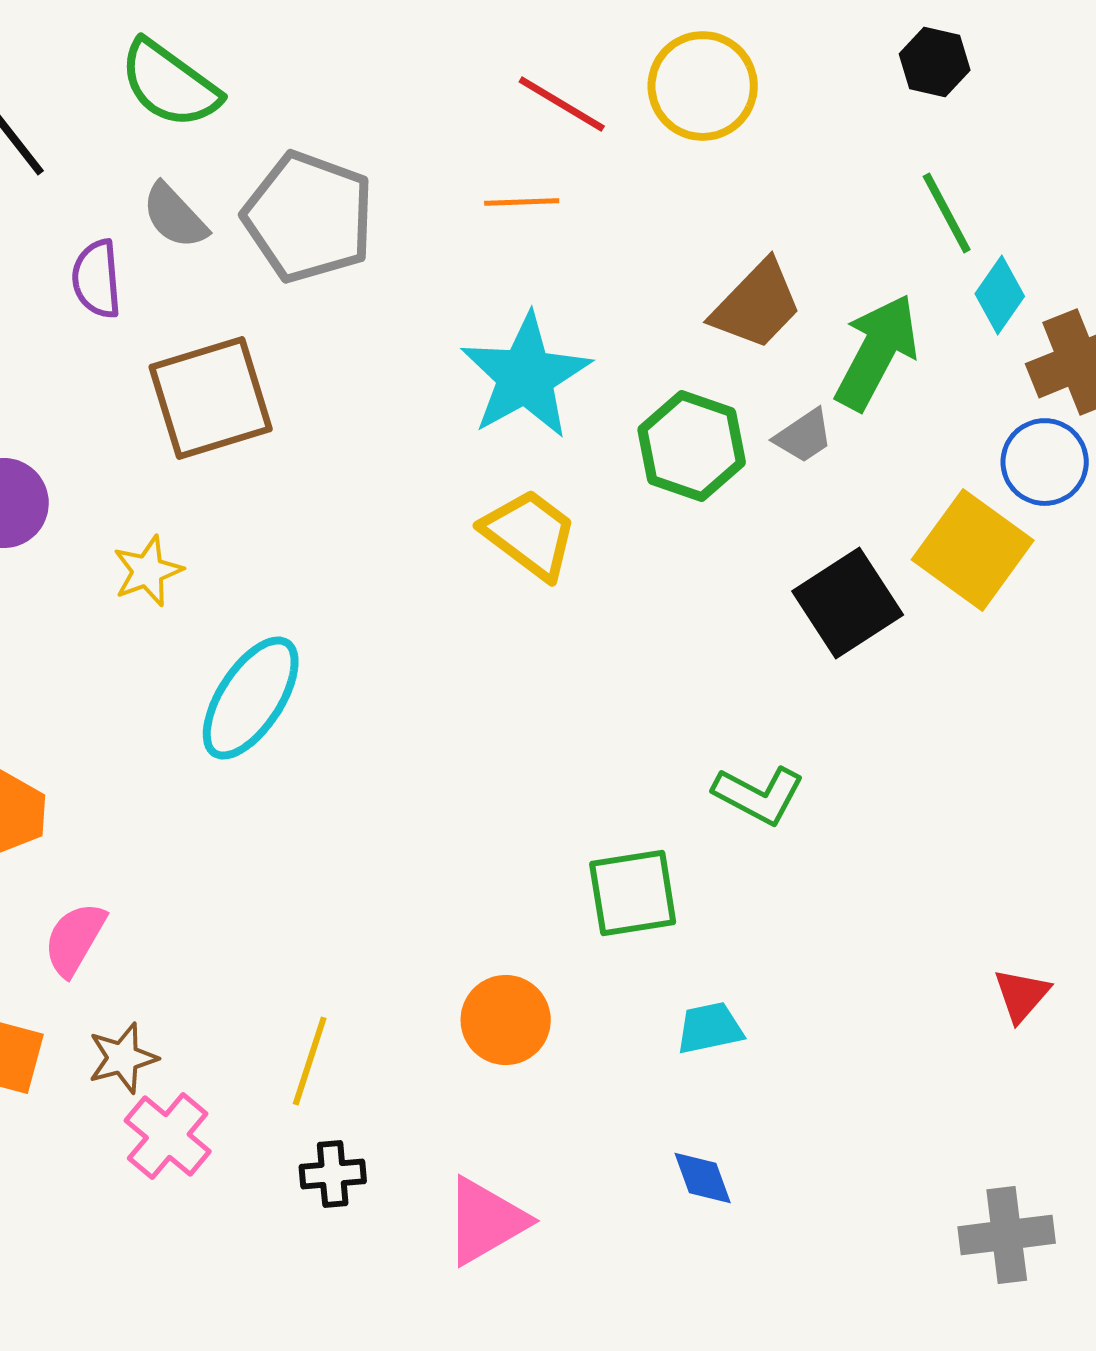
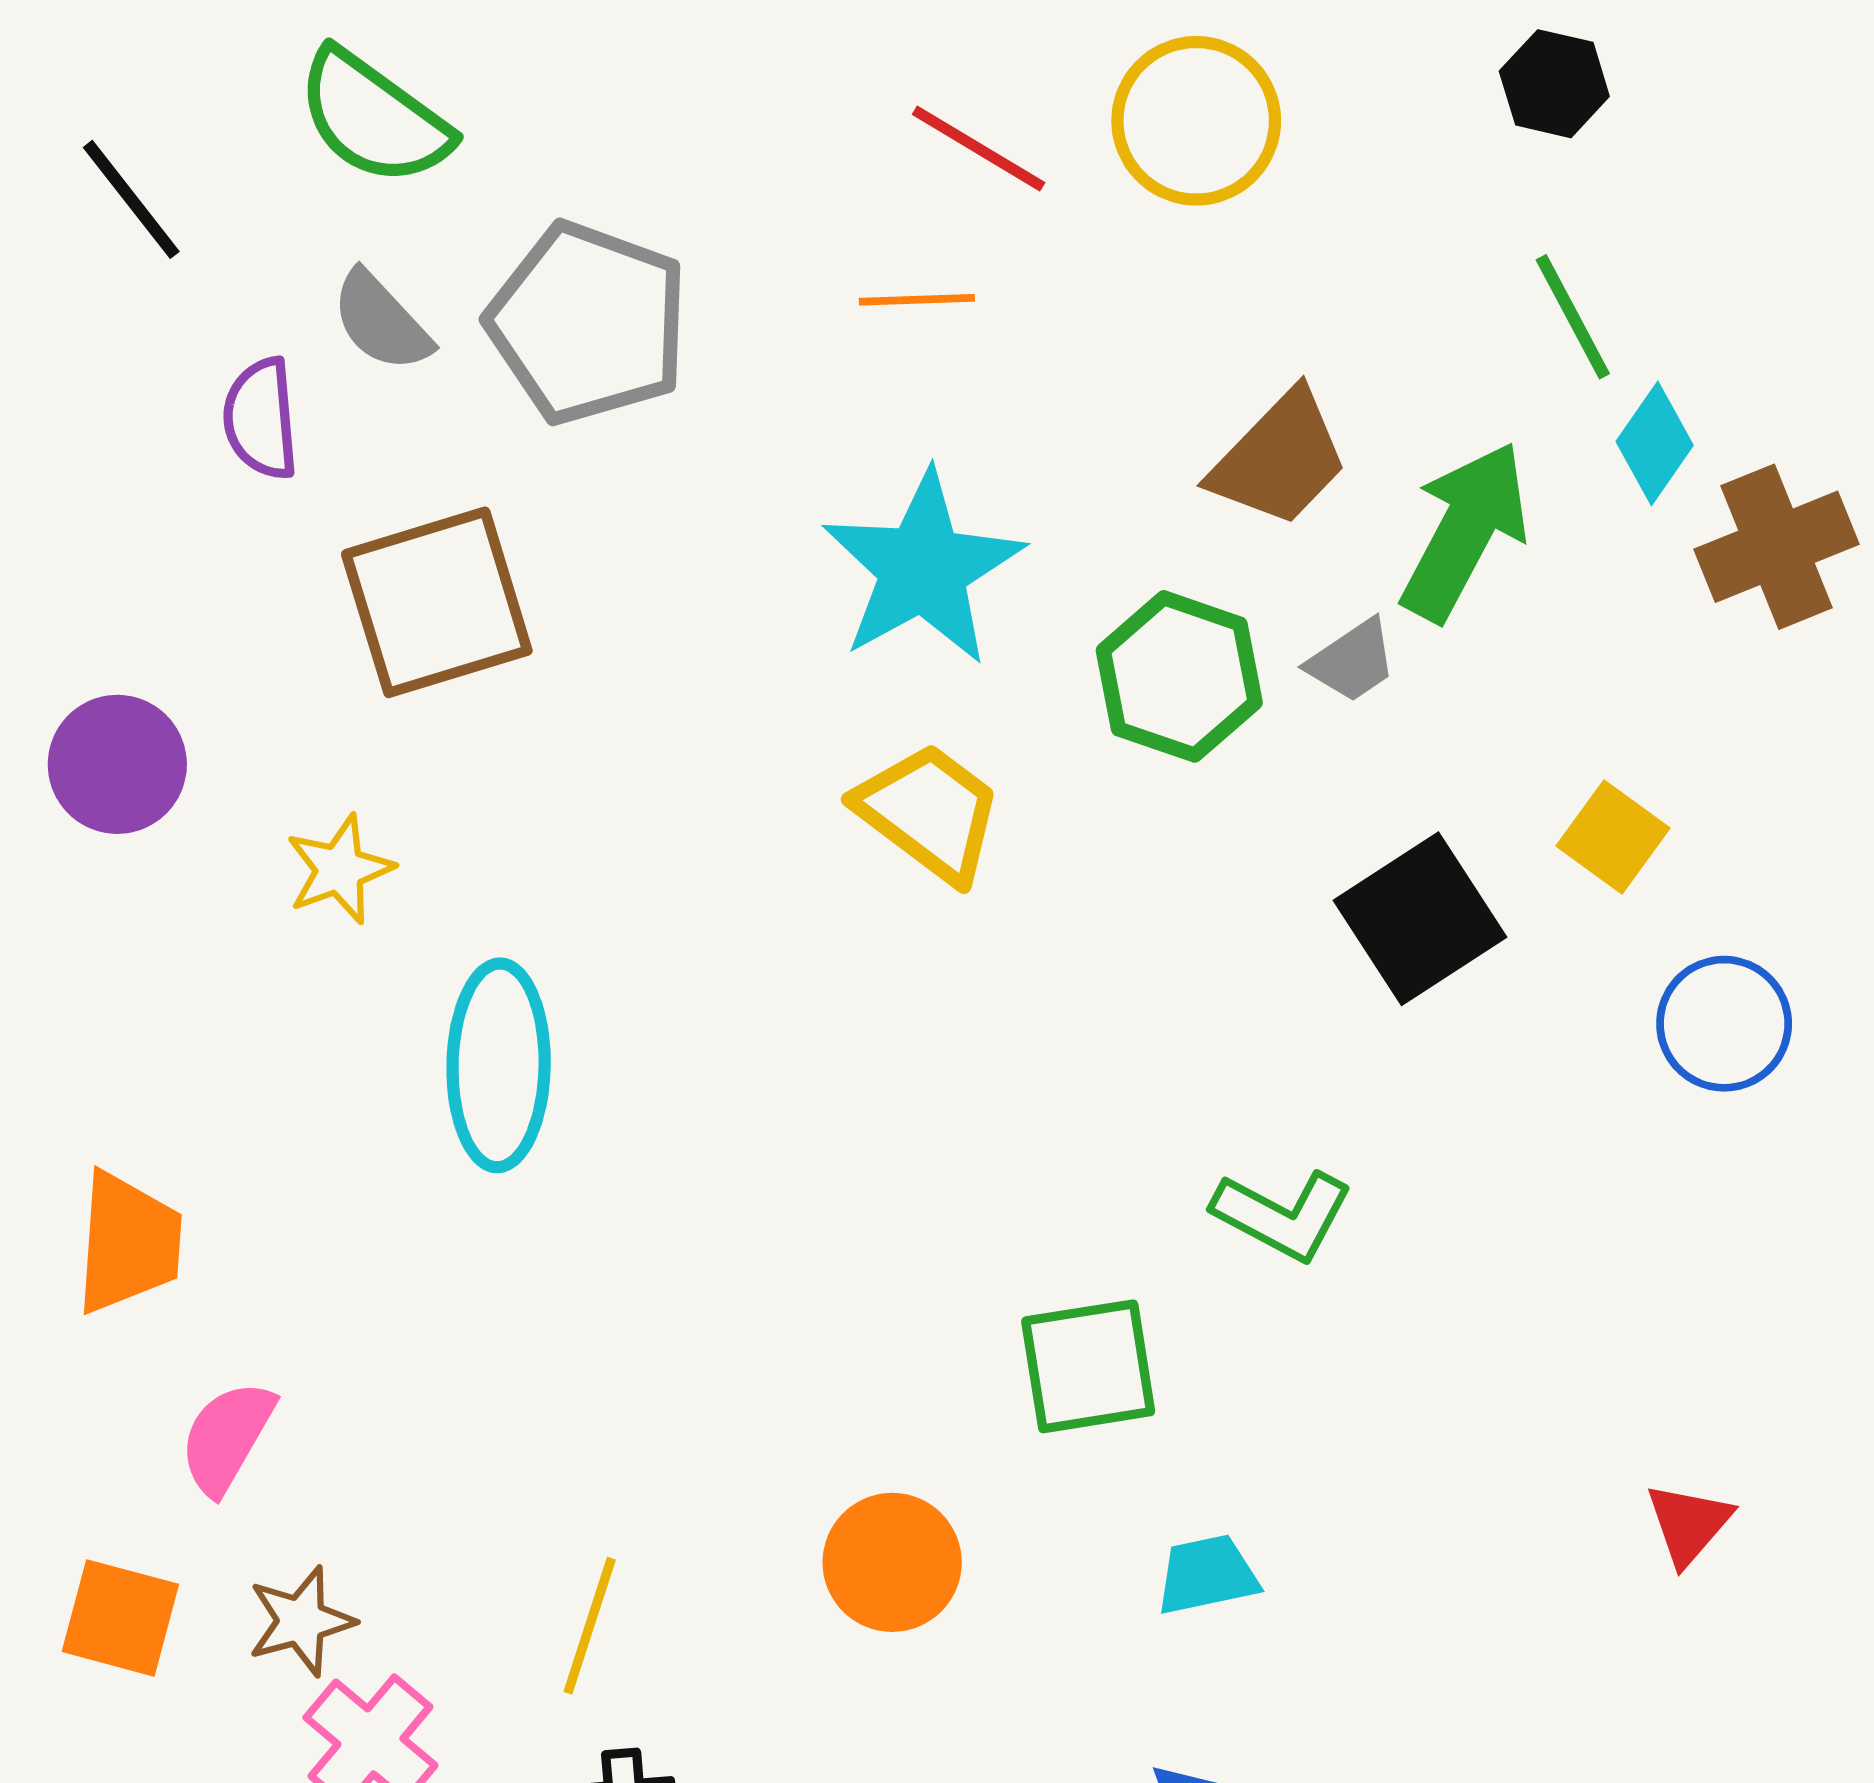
blue circle: (1045, 462) -> (1724, 1024), moved
yellow square: (973, 550) -> (1613, 837), size x0.6
cyan ellipse: (251, 698) -> (499, 1065), turned -32

